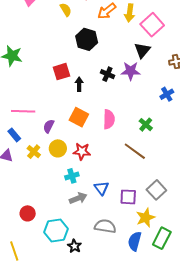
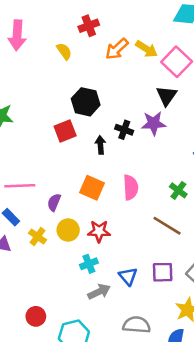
yellow arrow: (130, 13) -> (146, 49), turned -60
black hexagon: (87, 39) -> (86, 102), moved
black arrow: (79, 84) -> (100, 145), moved
purple square: (128, 197) -> (163, 272), moved

